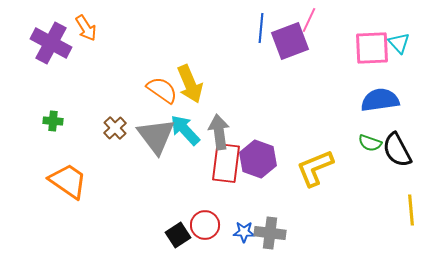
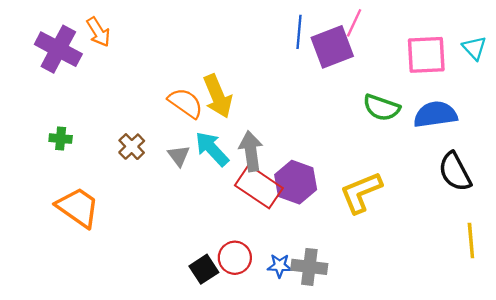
cyan triangle: (399, 43) -> (474, 48), moved
gray triangle: (156, 136) -> (179, 156), size x0.5
green semicircle: (370, 143) -> (382, 108), moved, size x1.4
red rectangle: (226, 163) -> (259, 187), turned -63

